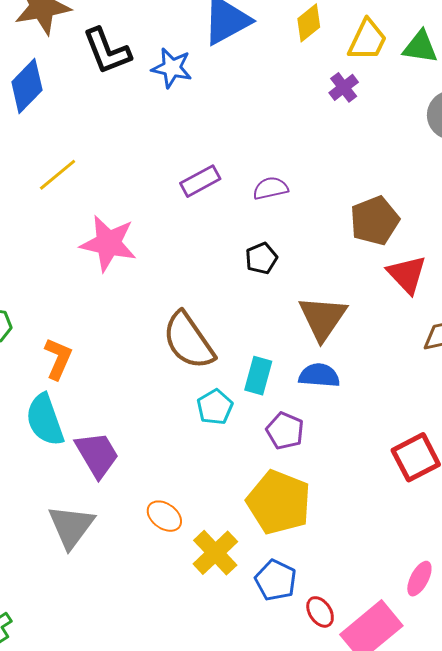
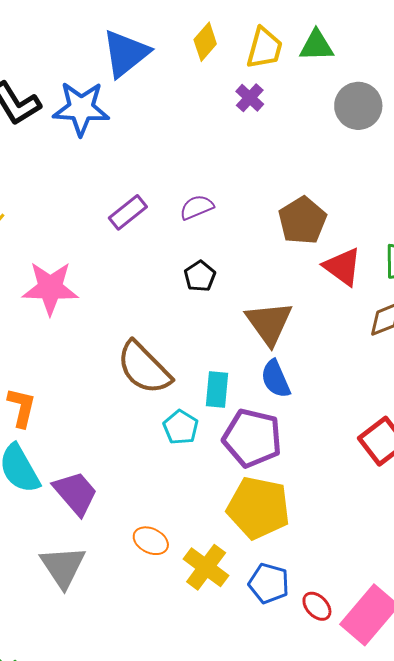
blue star: (172, 68) -> (81, 108), size x1.4
blue semicircle: (319, 375) -> (276, 379), turned -108
purple pentagon: (285, 431) -> (252, 438), size x1.6

